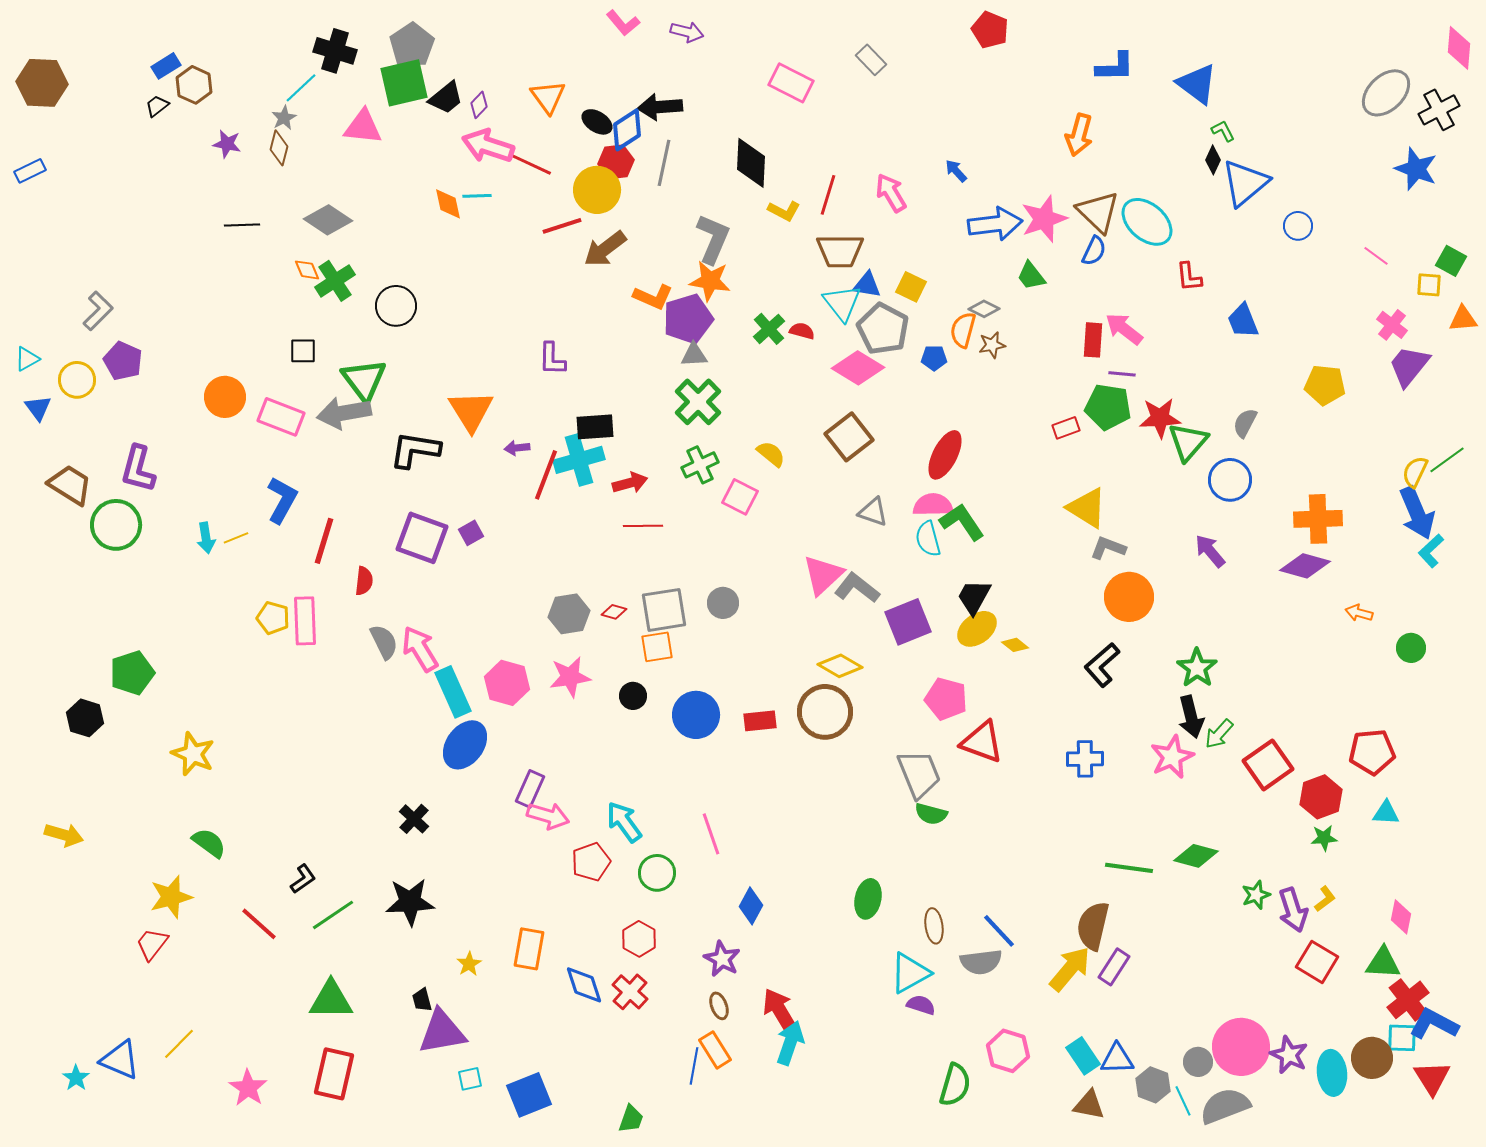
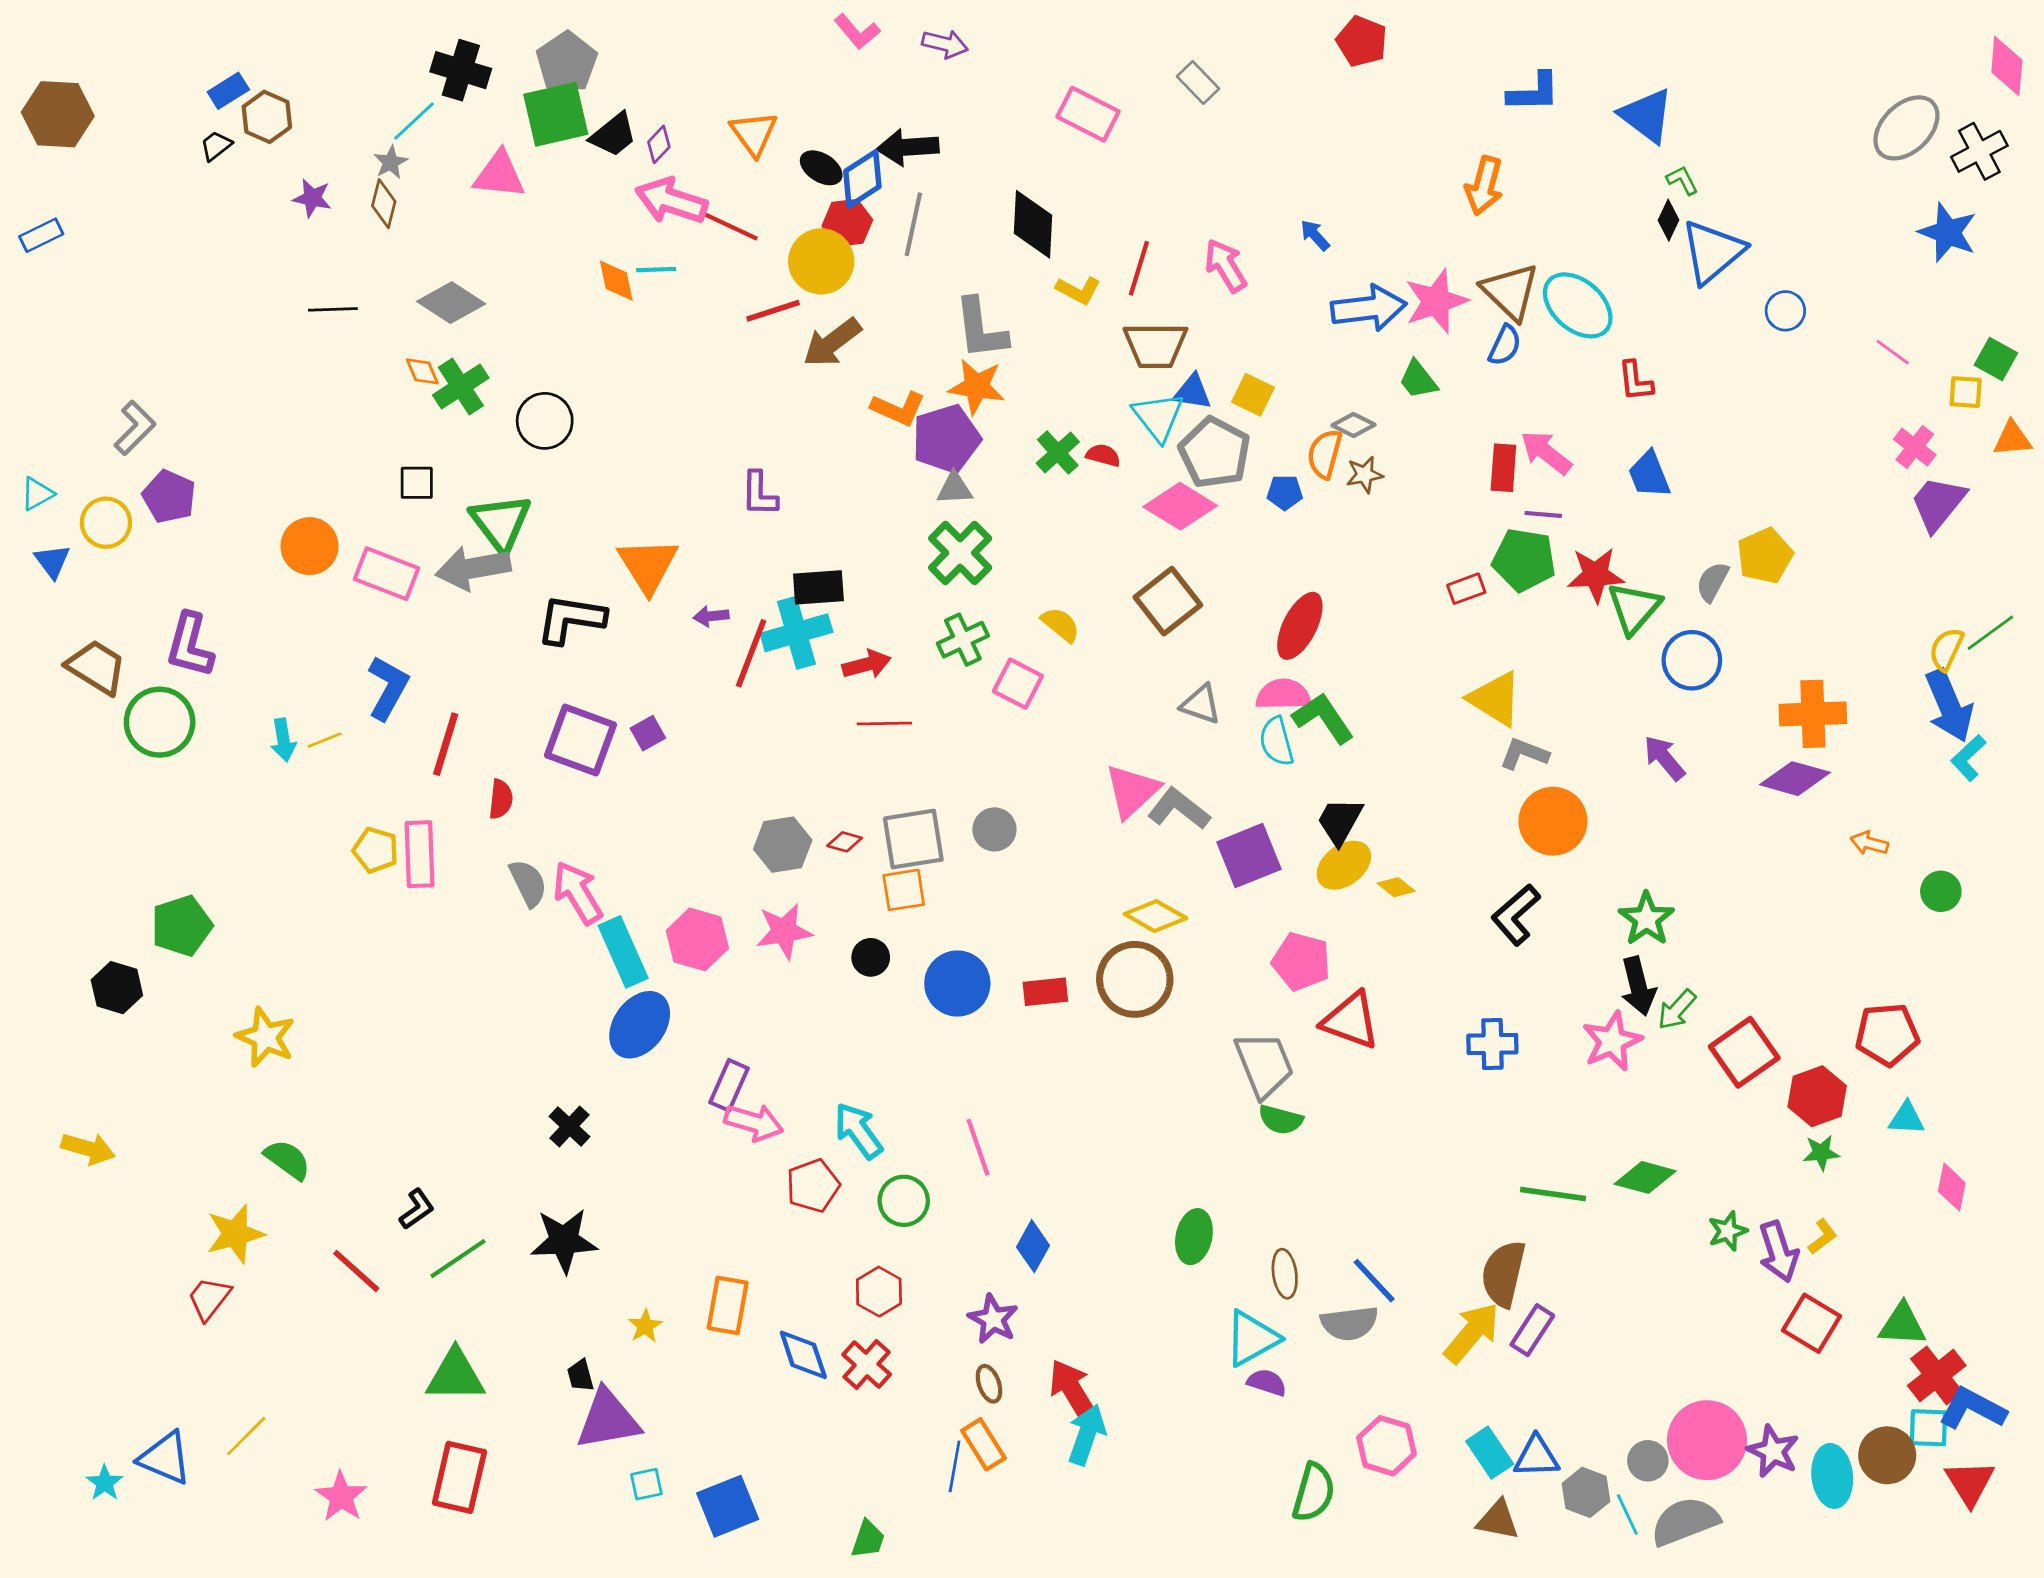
gray L-shape: (713, 239) -> (981, 329), turned 150
blue trapezoid: (1243, 321) -> (1649, 475), moved
yellow pentagon: (1325, 385) -> (1765, 556), moved, turned -30
pink diamond: (1401, 917) -> (1952, 1187), moved

